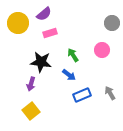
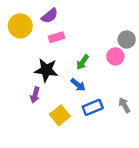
gray circle: (112, 23) -> (127, 39), moved
green arrow: (73, 55) -> (83, 62), turned -112
yellow square: (31, 111) -> (60, 115), moved

